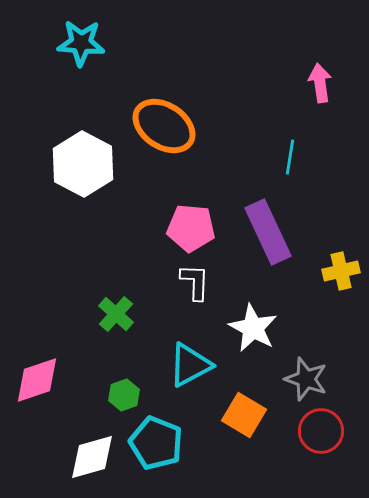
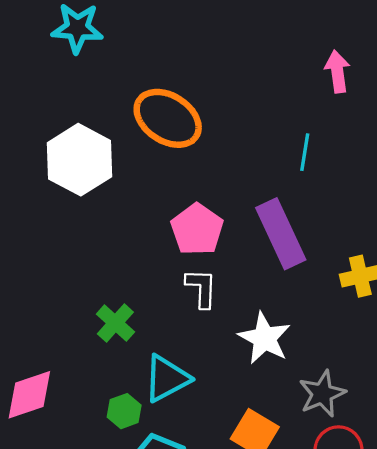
pink pentagon: (191, 228) -> (197, 229), turned 30
cyan triangle: (190, 365) -> (167, 378), moved
gray star: (306, 379) -> (322, 394), turned 30

